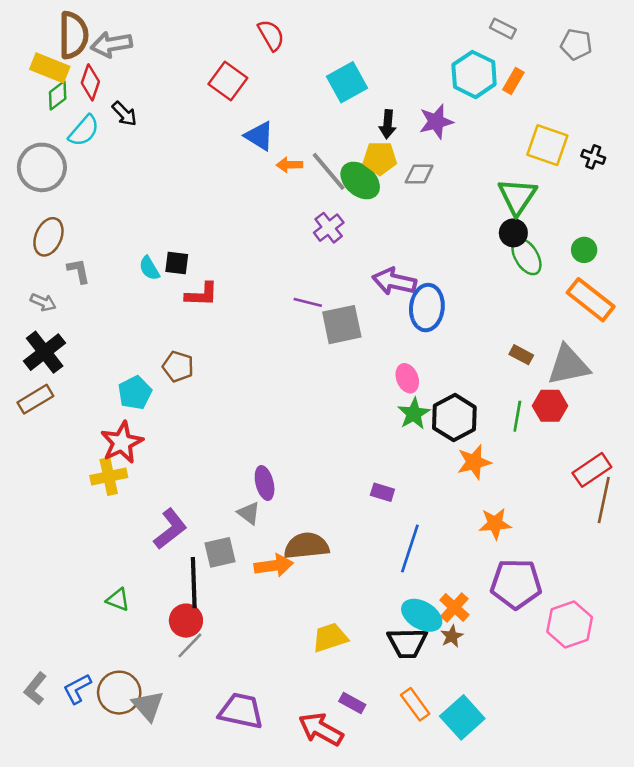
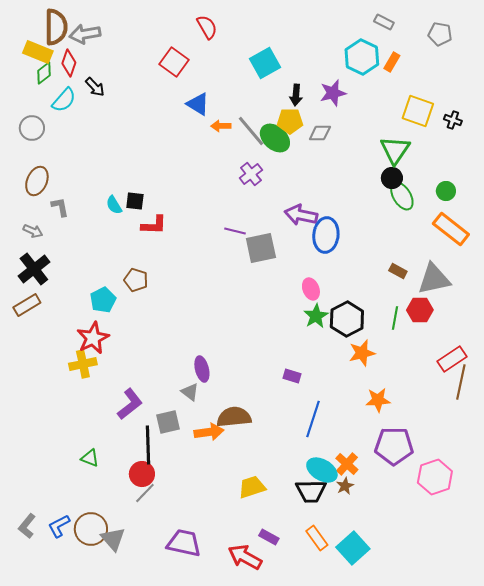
gray circle: (42, 167) -> (32, 128), size x0.7

